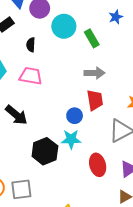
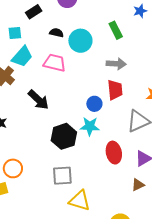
cyan circle: (64, 26) -> (80, 41), moved
black semicircle: (31, 45) -> (56, 33), turned 96
gray square: (21, 189) -> (62, 176), moved

